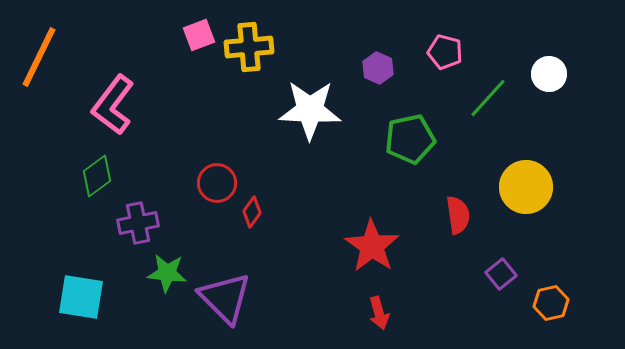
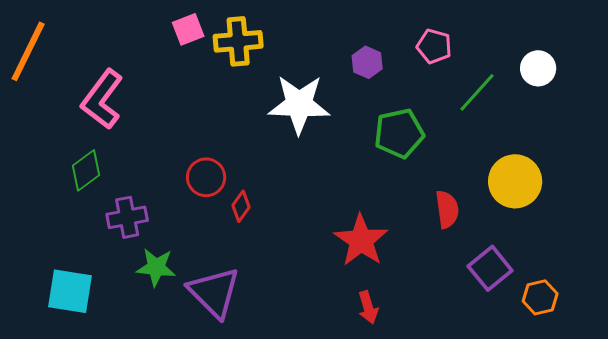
purple square: (501, 274) -> (490, 268), size x1.4

